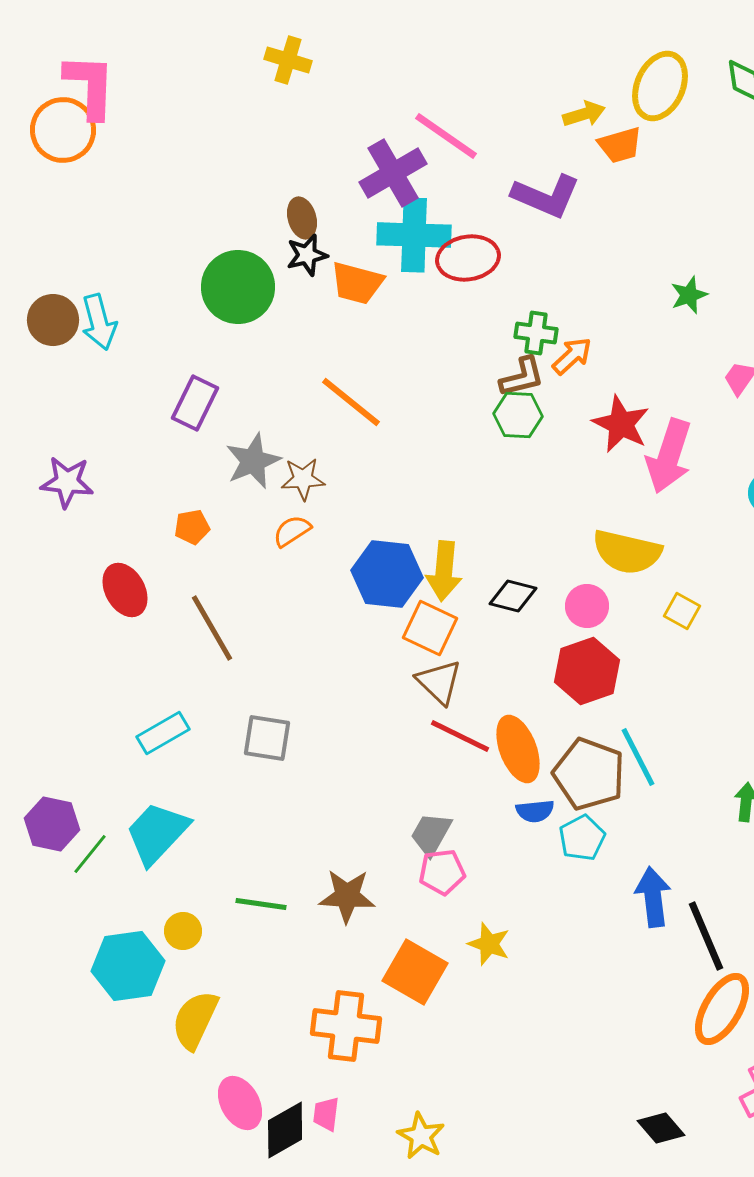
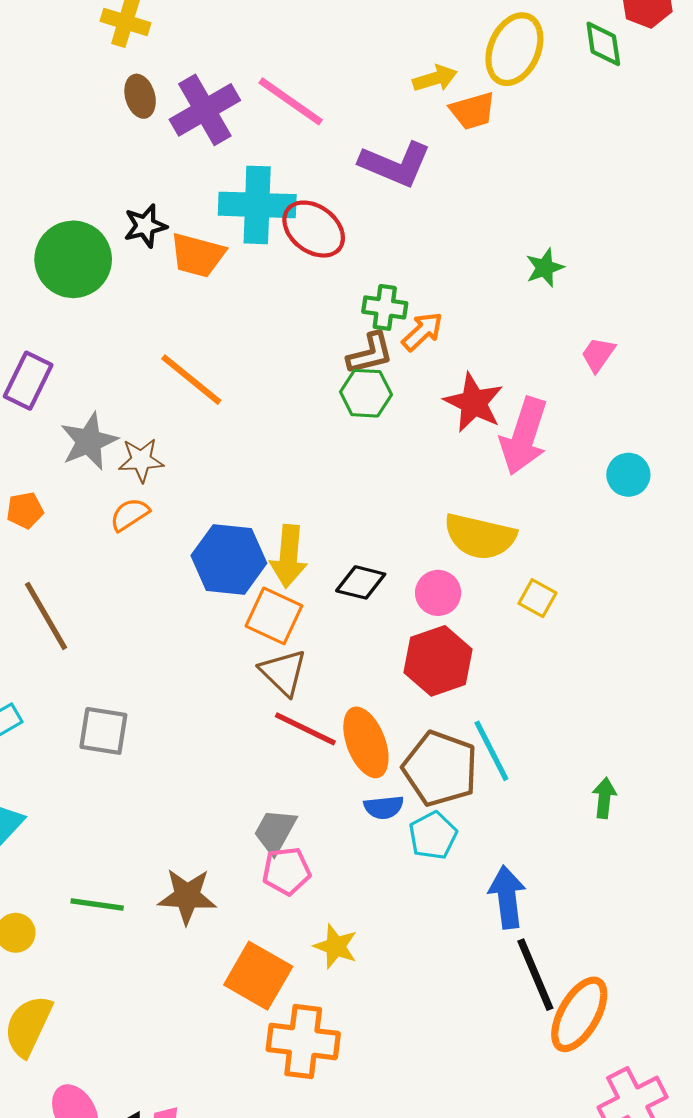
purple cross: (393, 173) -> (205, 110), moved
brown ellipse: (302, 218) -> (140, 96), moved
red ellipse: (468, 258) -> (314, 229), turned 46
black line: (706, 936) -> (535, 975), moved
orange cross: (346, 1026) -> (303, 1042), moved

